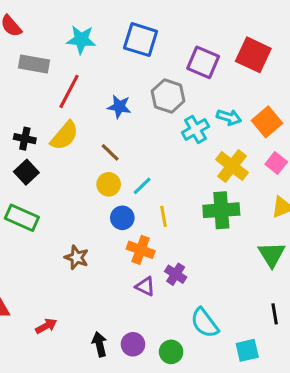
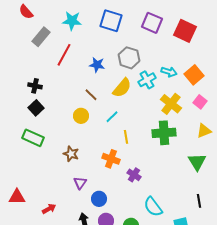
purple square: (203, 62) -> (152, 23), moved
gray rectangle: (34, 64) -> (41, 37), turned -60
yellow semicircle: (64, 136) -> (122, 88), moved
yellow circle: (109, 184) -> (81, 116), moved
blue circle: (122, 218) -> (99, 199), moved
brown star: (77, 257) -> (71, 154), moved
purple triangle: (145, 286) -> (80, 183), moved, turned 40

